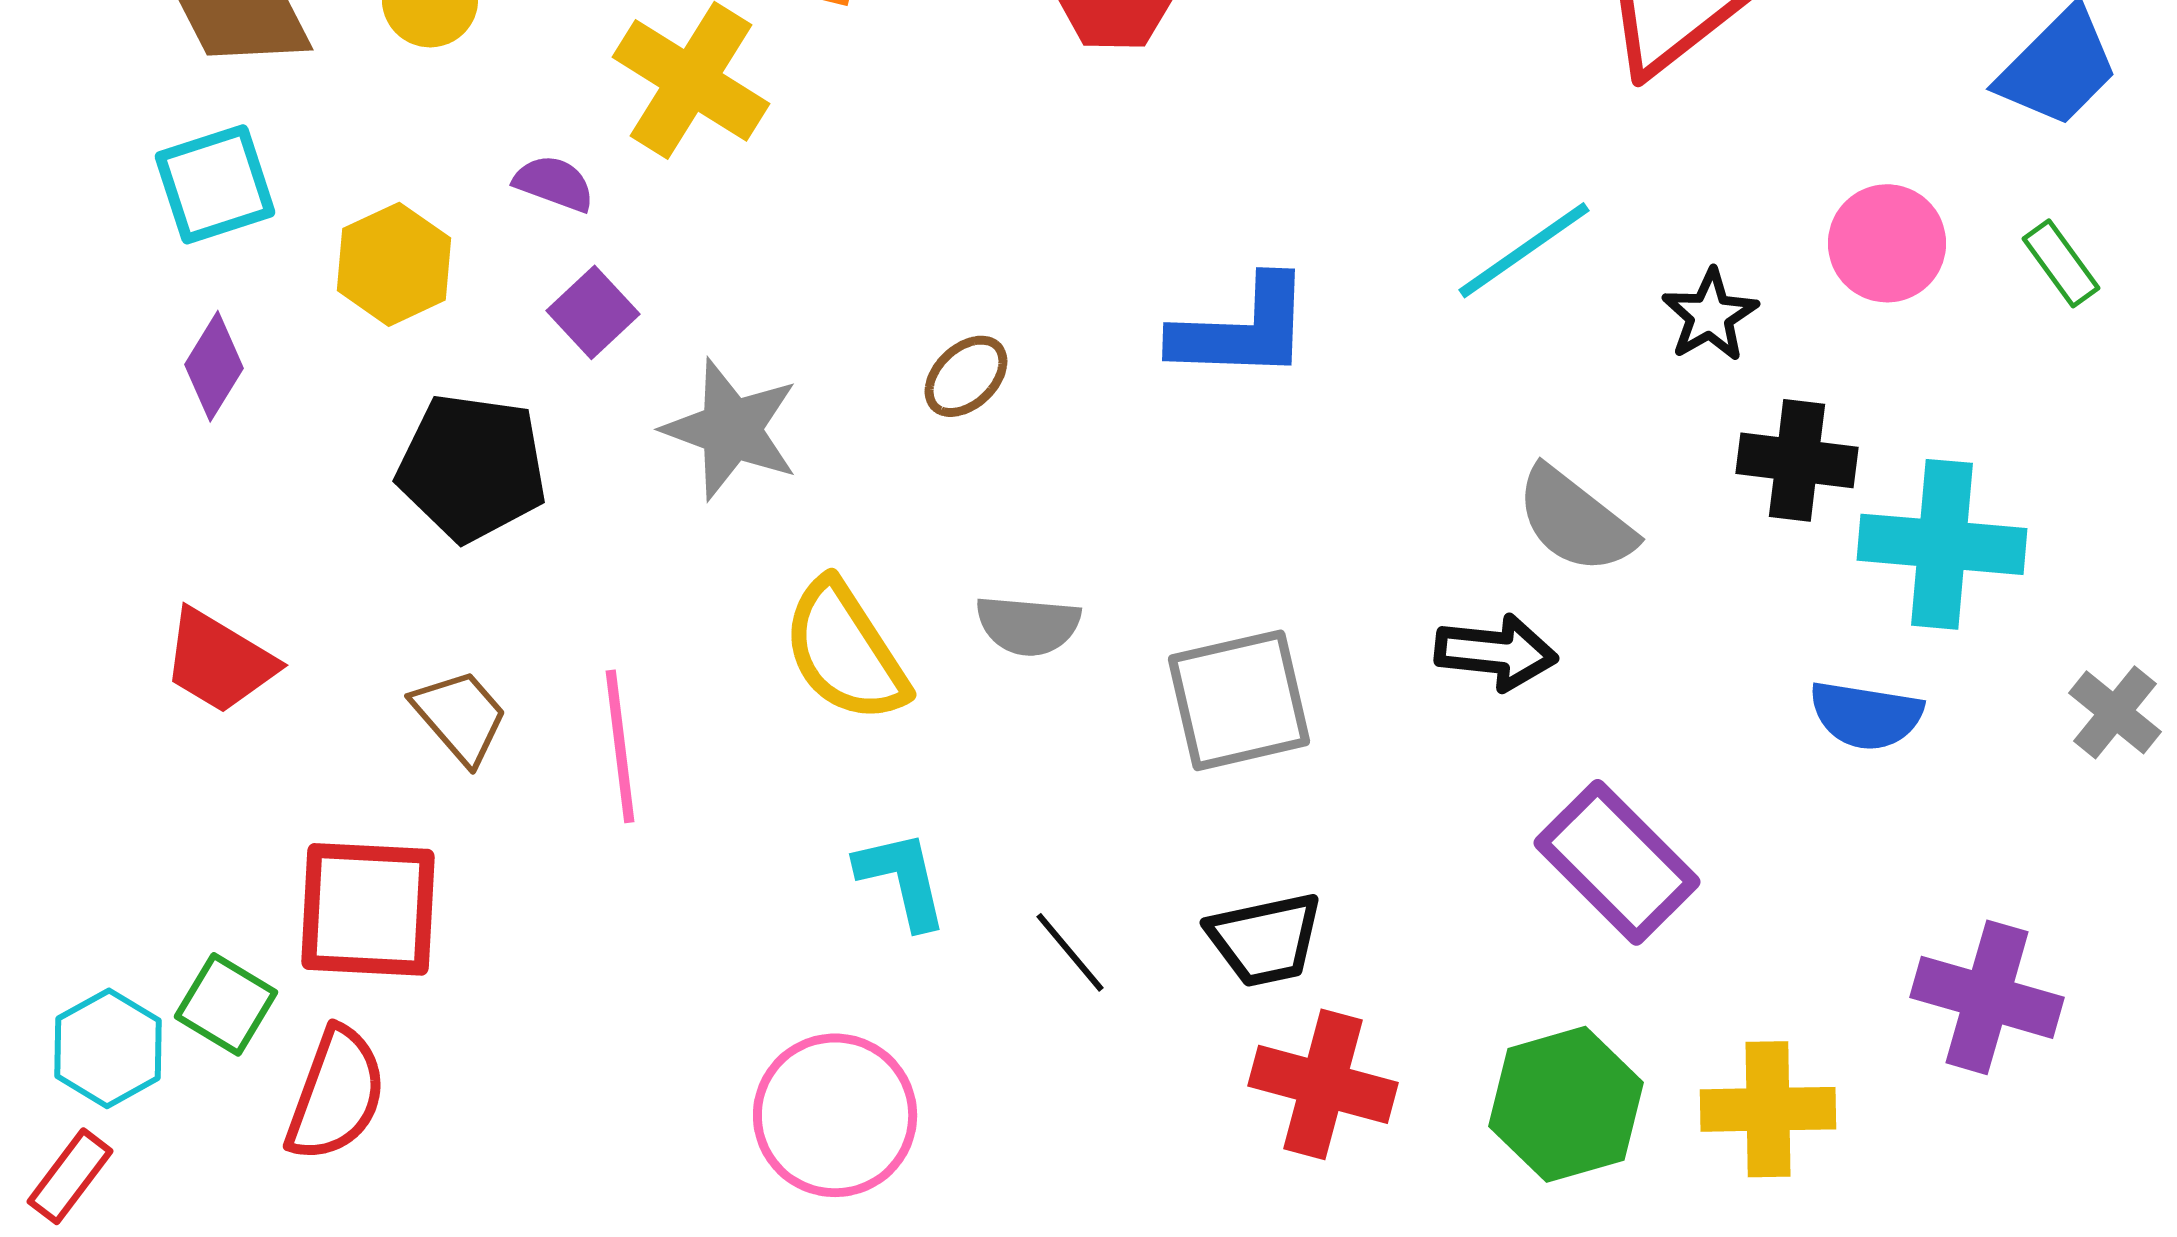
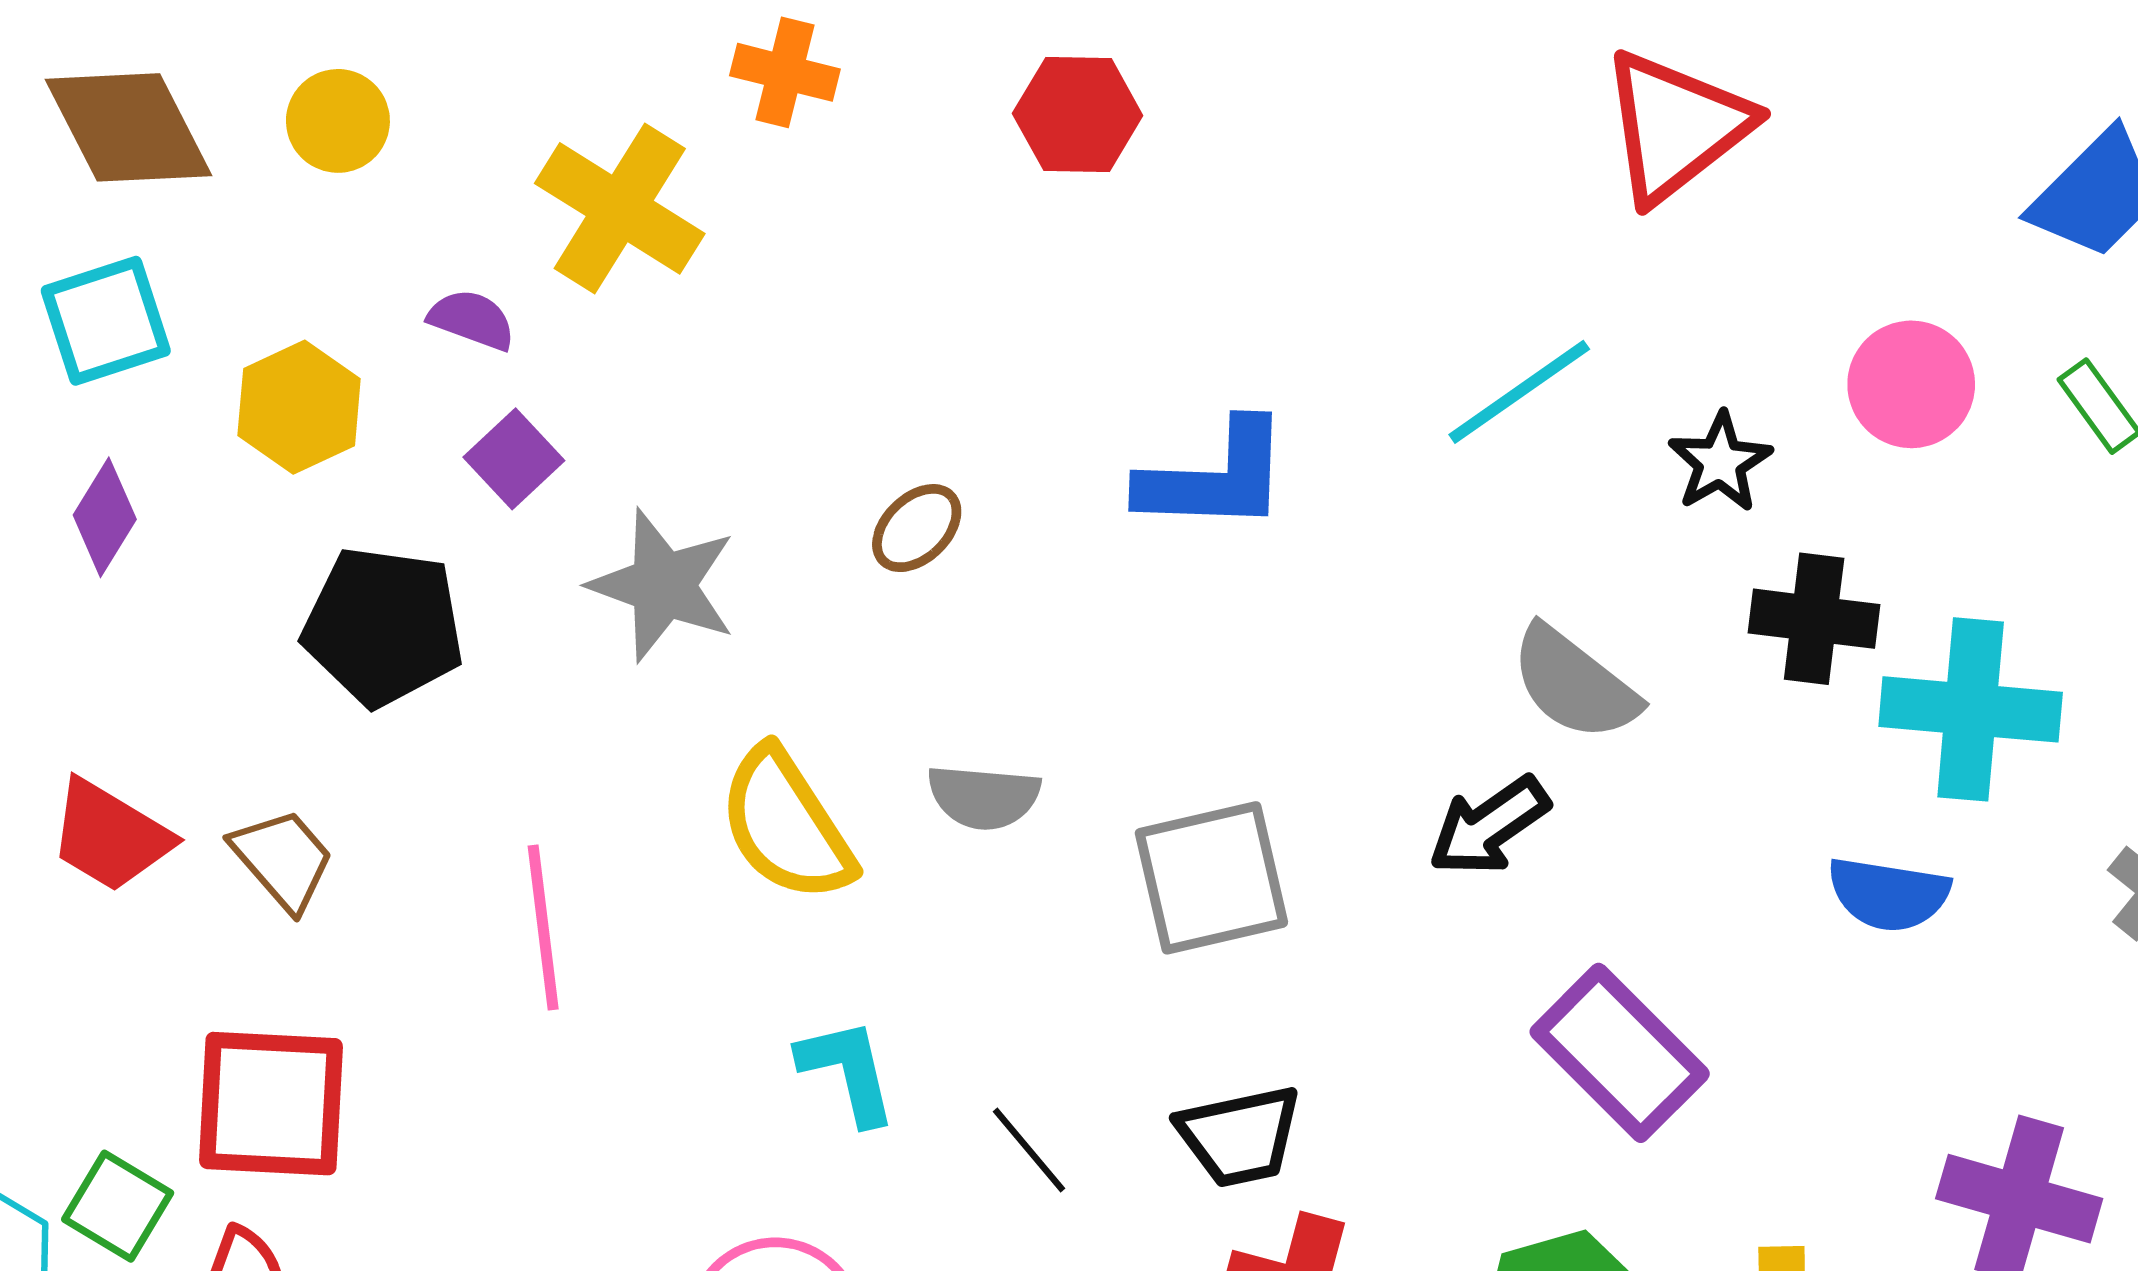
black arrow: (1496, 652) -> (1489, 826), turned 139
brown trapezoid: (460, 716) -> (283, 860), moved

